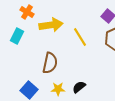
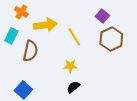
brown semicircle: (50, 63) -> (30, 51), moved
yellow star: (58, 89) -> (70, 66), moved

